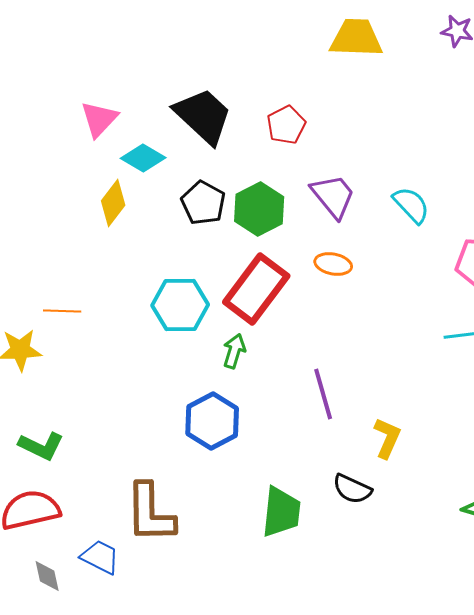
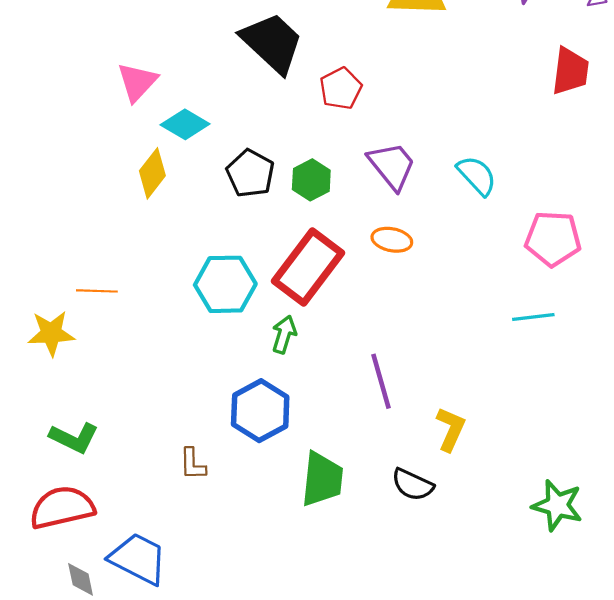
black trapezoid: (203, 116) -> (272, 43), moved
green hexagon: (259, 209) -> (311, 180), size x0.7
green trapezoid: (281, 512) -> (322, 479), moved
brown L-shape: (150, 513) -> (193, 464), moved, size x0.5
blue trapezoid: (100, 557) -> (138, 559), size x1.4

